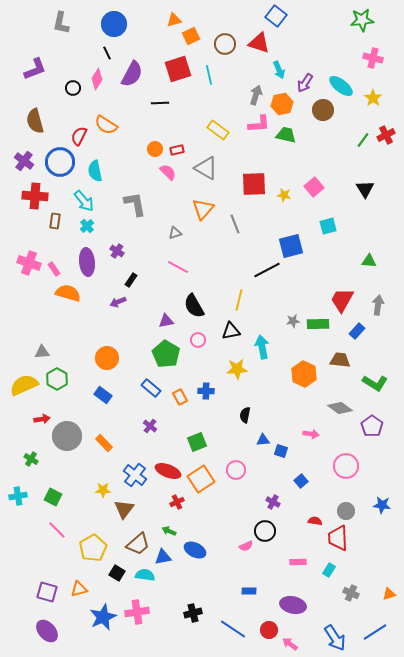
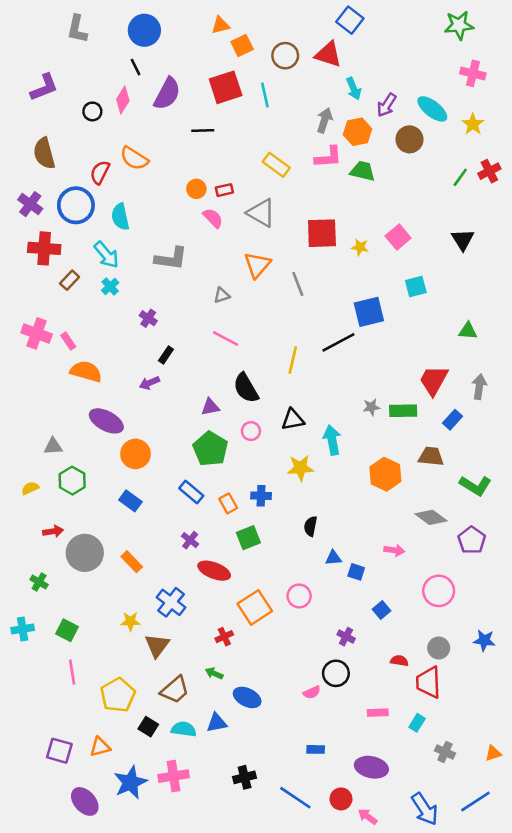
gray L-shape: (135, 204) -> (171, 259), turned 108
brown rectangle: (55, 221) -> (70, 280), turned 35
purple ellipse: (87, 262) -> (106, 421), moved, turned -56
yellow line: (239, 300) -> (293, 360), moved
yellow semicircle: (24, 385) -> (30, 488), size x0.5
green square: (197, 442) -> (248, 538), moved
red ellipse: (168, 471) -> (214, 571), moved
pink line: (57, 530) -> (72, 672), turned 36
blue triangle: (163, 557) -> (217, 723), moved
purple ellipse: (47, 631) -> (85, 801), moved

